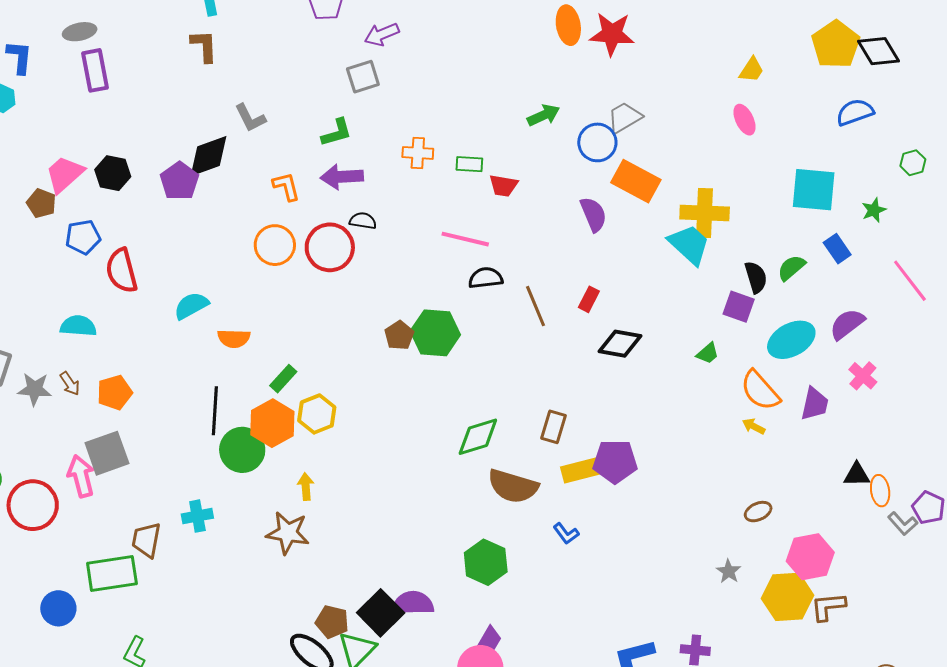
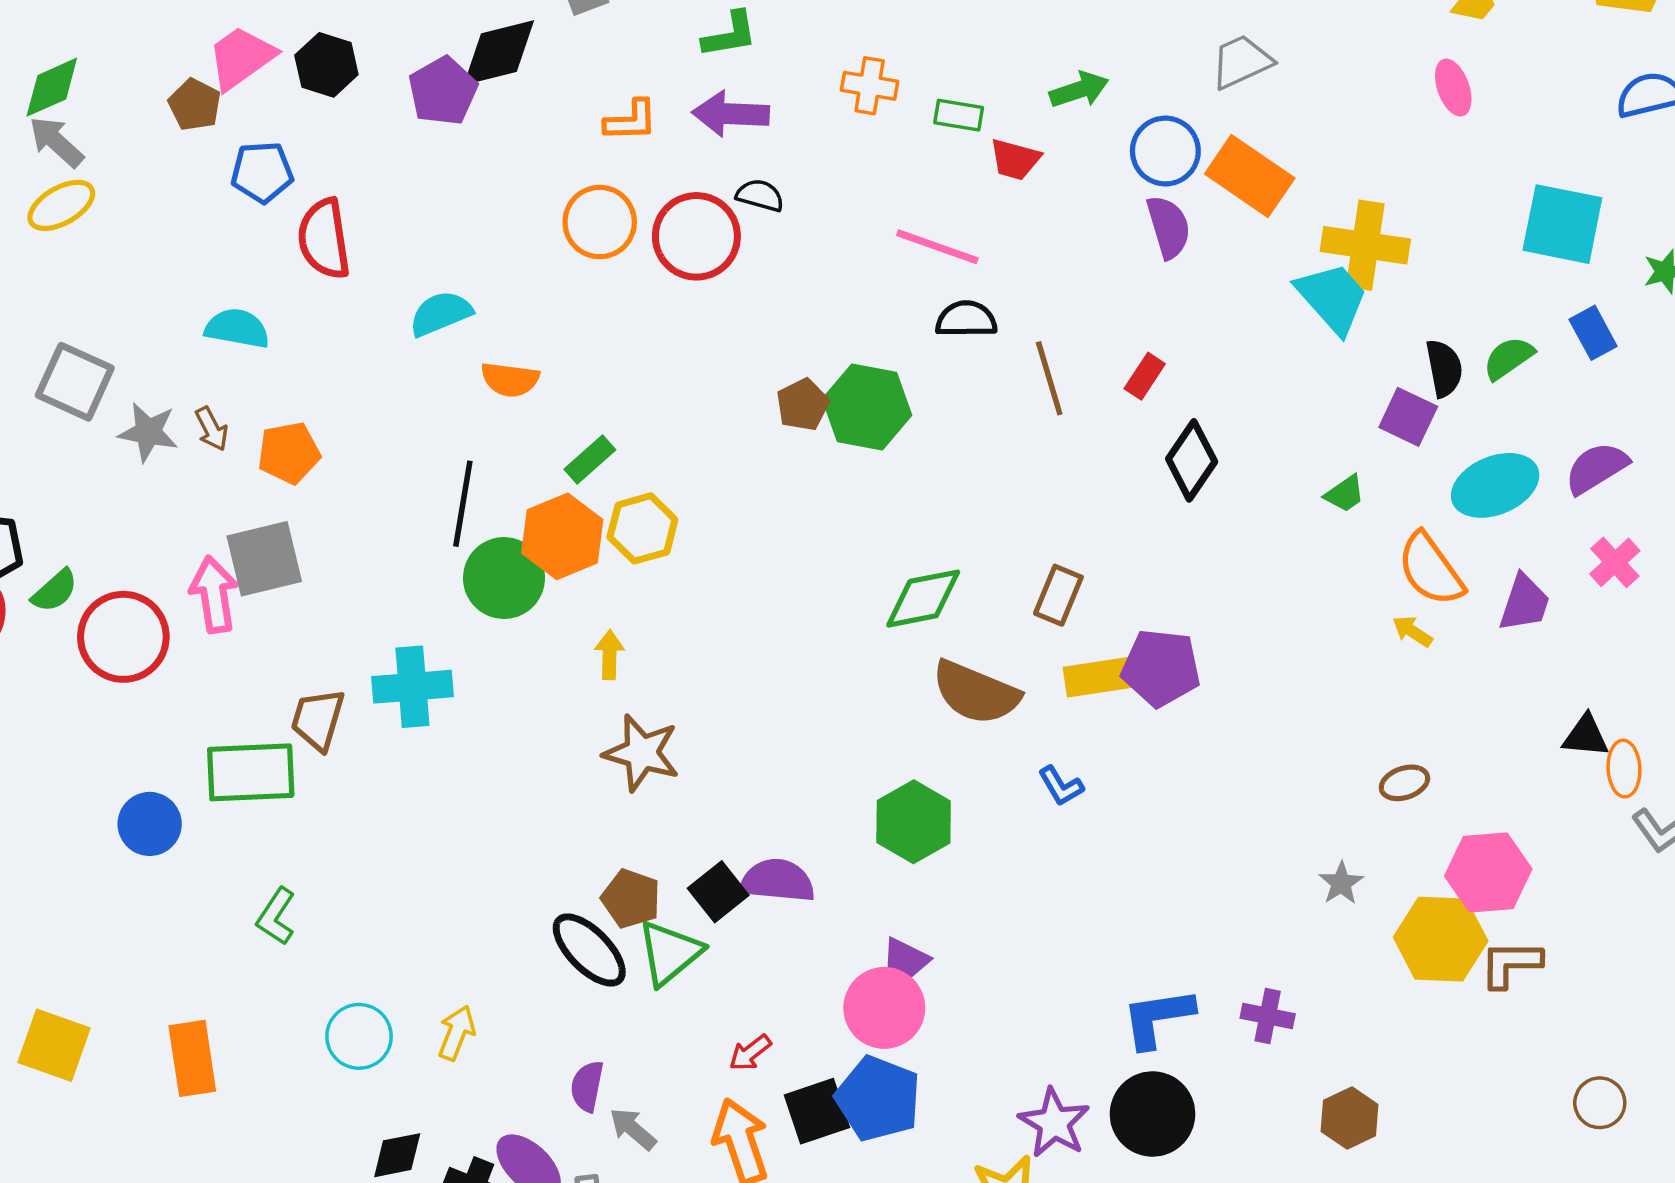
green arrow: (544, 115) -> (1079, 90), moved
blue circle: (597, 142) -> (1165, 151), moved
orange L-shape: (286, 186) -> (631, 121), turned 96
black diamond: (620, 344) -> (1192, 460), turned -72
cyan cross: (197, 516) -> (412, 687), size x1.4
brown star: (288, 533) -> (642, 753), moved
black square: (381, 613) -> (718, 892), size x0.7
purple trapezoid: (490, 639) -> (906, 959), turned 80

